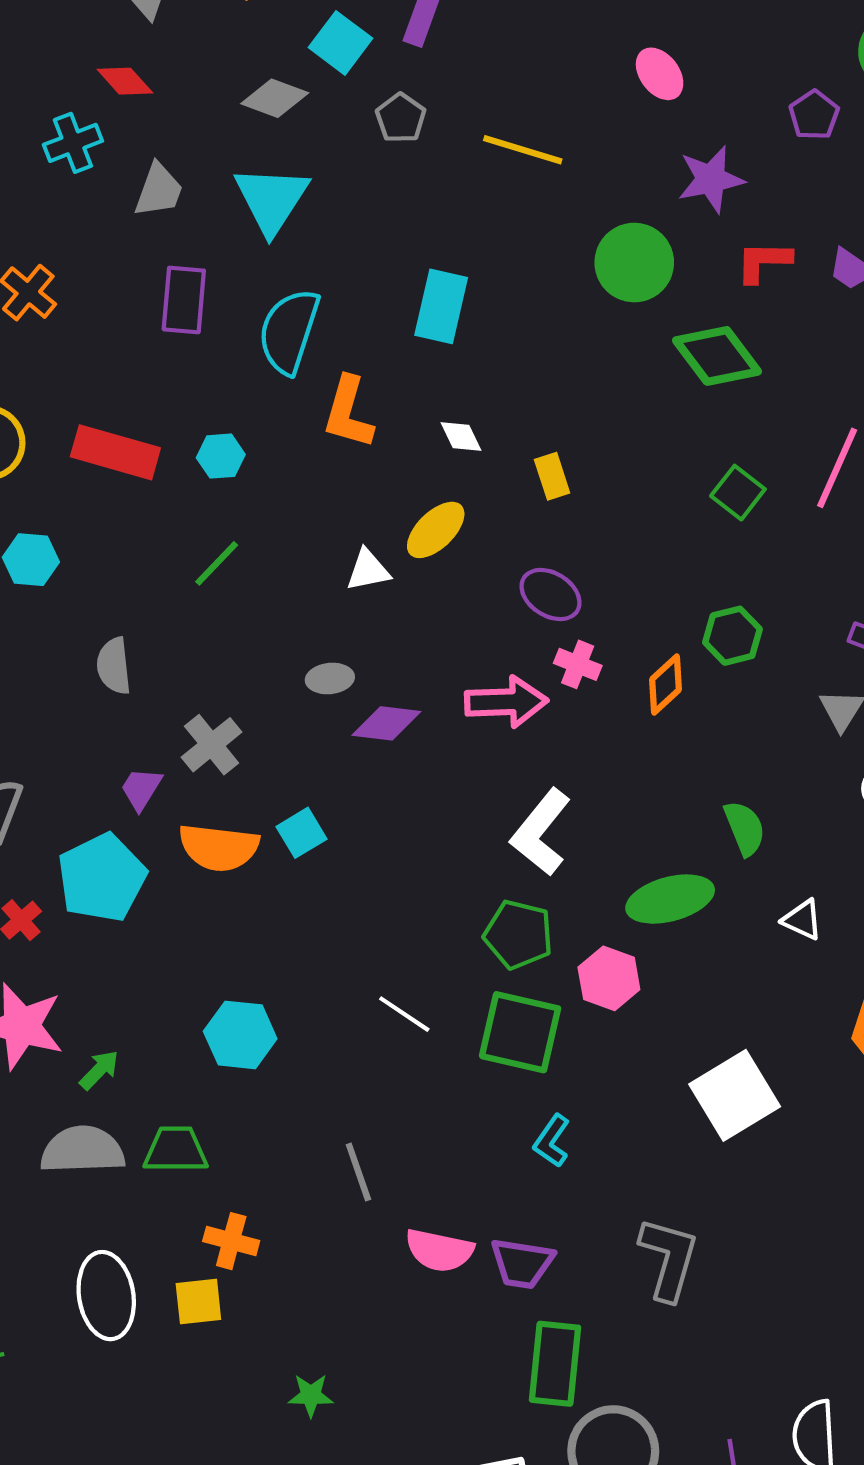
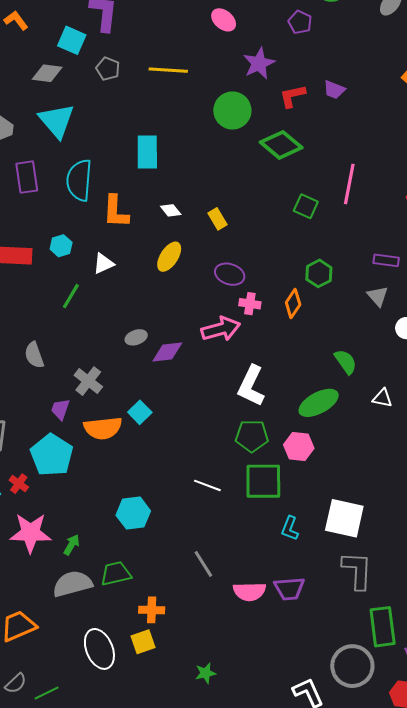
white triangle: (368, 570) -> (104, 264), moved
white square: (735, 1095) -> (344, 518), moved, turned -33
green rectangle: (555, 1364) -> (383, 627), moved

